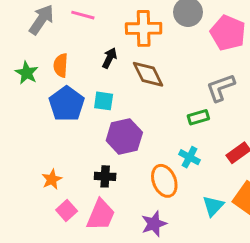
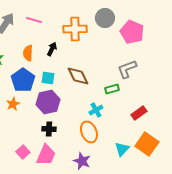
orange semicircle: (61, 65) -> (28, 53), moved
brown diamond: (148, 74) -> (78, 76), moved
purple hexagon: (124, 136) -> (48, 102), moved
cyan cross: (189, 157) -> (96, 110), moved, turned 32
orange star: (52, 179) -> (13, 104), moved
purple star: (154, 224) -> (82, 161), turned -30

